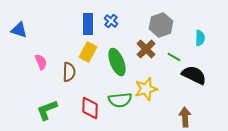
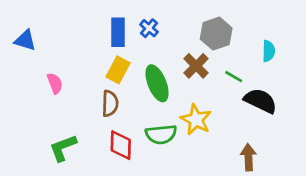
brown semicircle: (69, 72) -> (110, 103), moved
yellow star: (146, 89) -> (196, 120), turned -30

